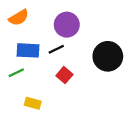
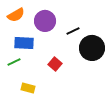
purple circle: (67, 25) -> (45, 21), moved
black line: (56, 49) -> (73, 31), moved

